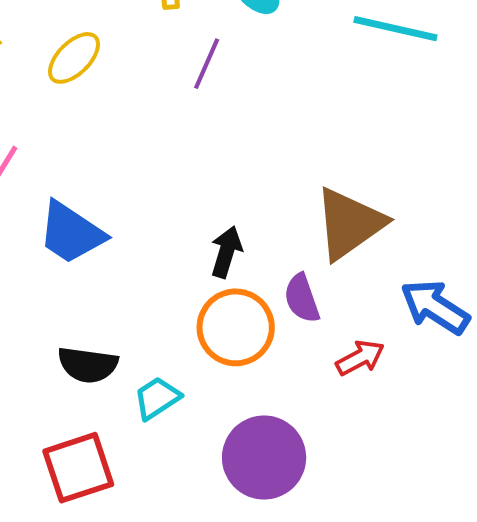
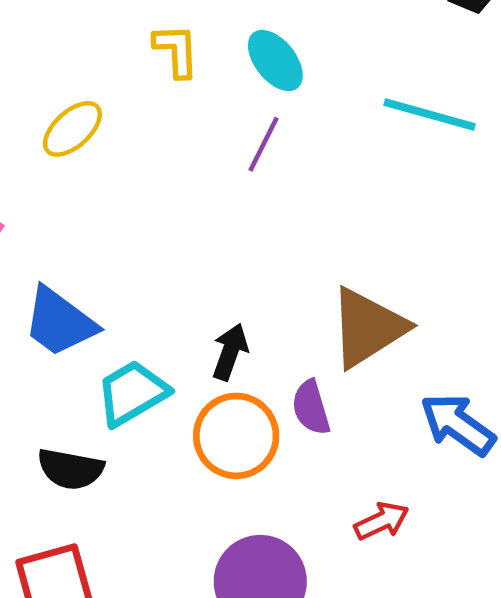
purple line: (207, 64) -> (264, 144), moved
red arrow: (360, 358) -> (382, 521), moved
cyan trapezoid: (157, 398) -> (132, 393), moved, size x1.4

